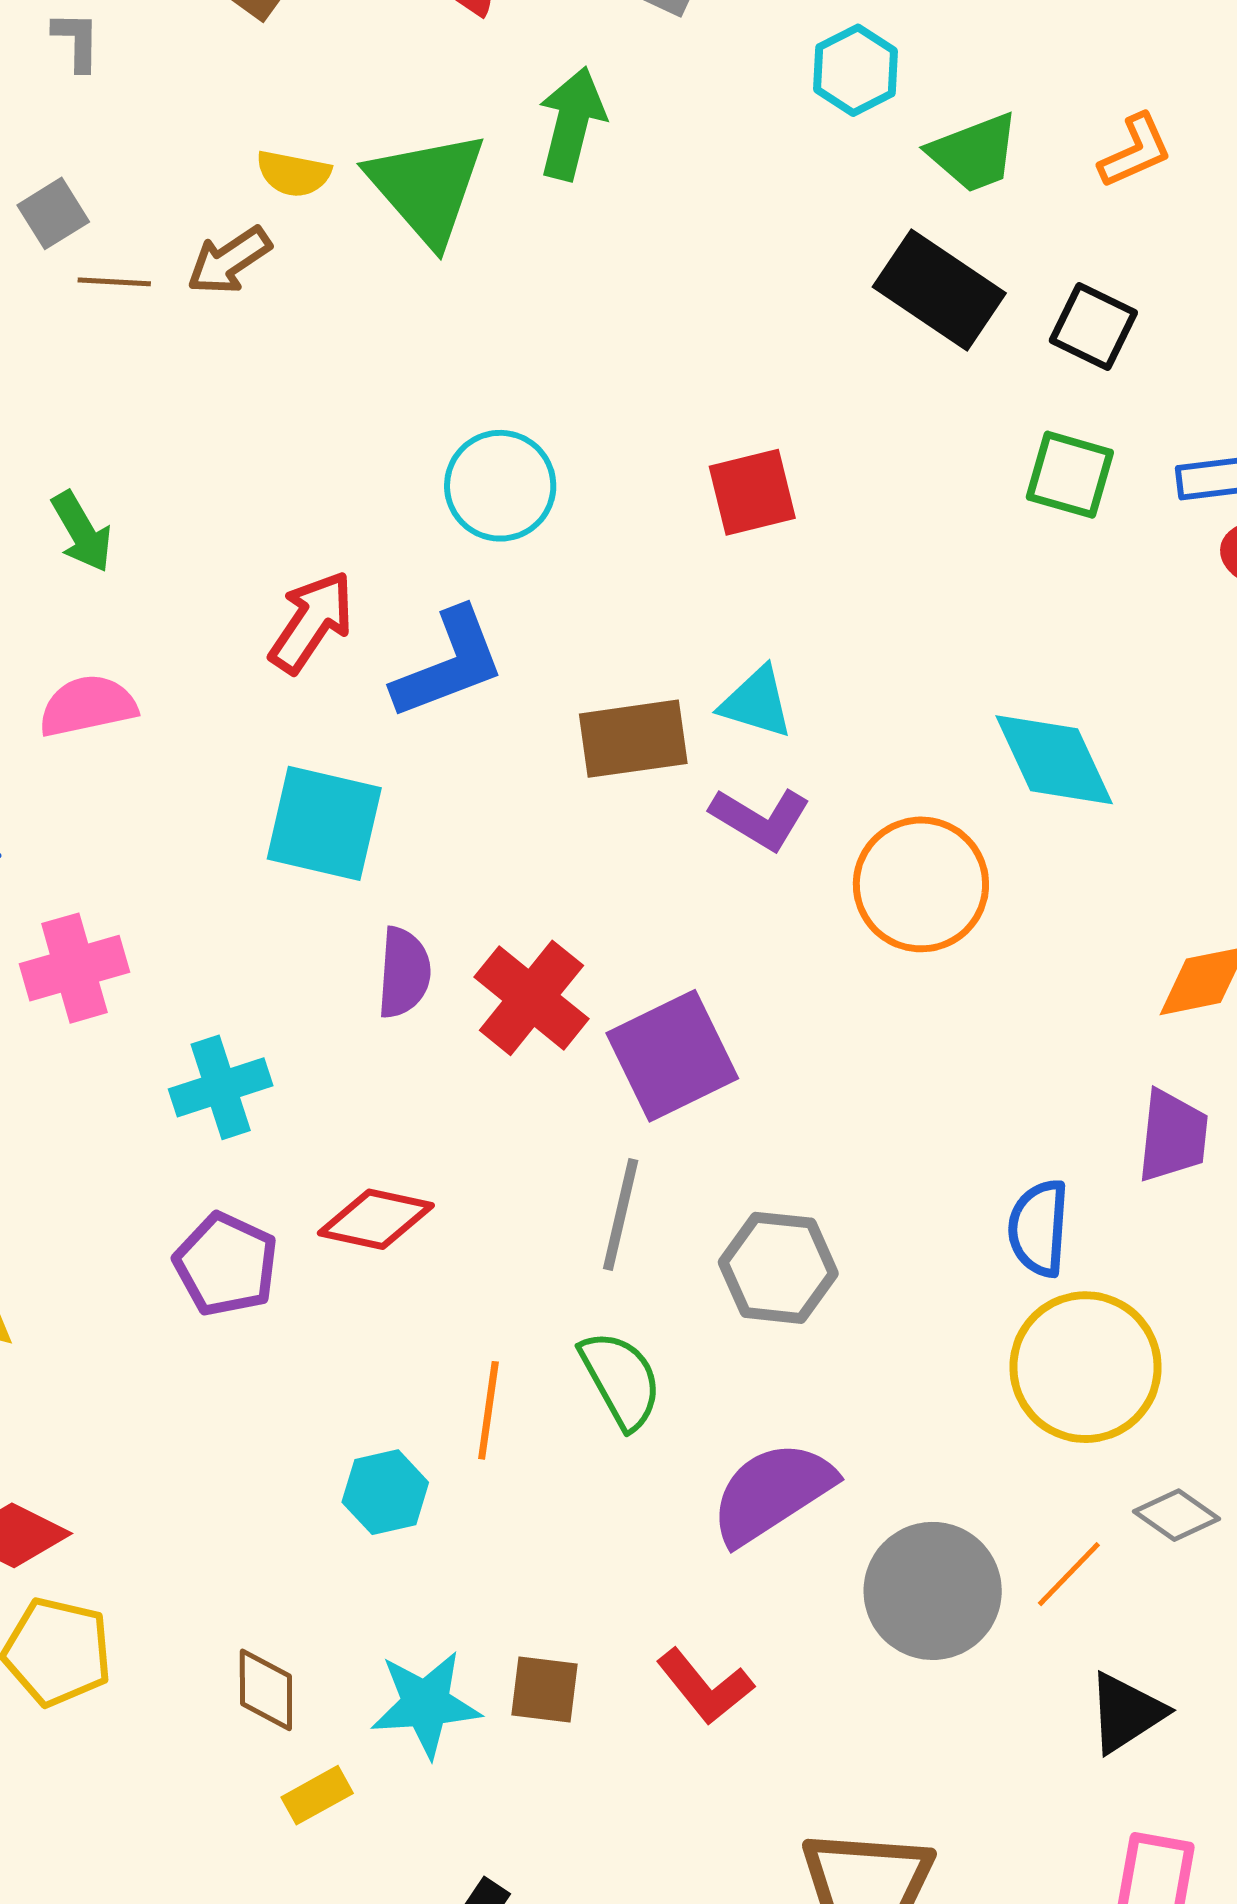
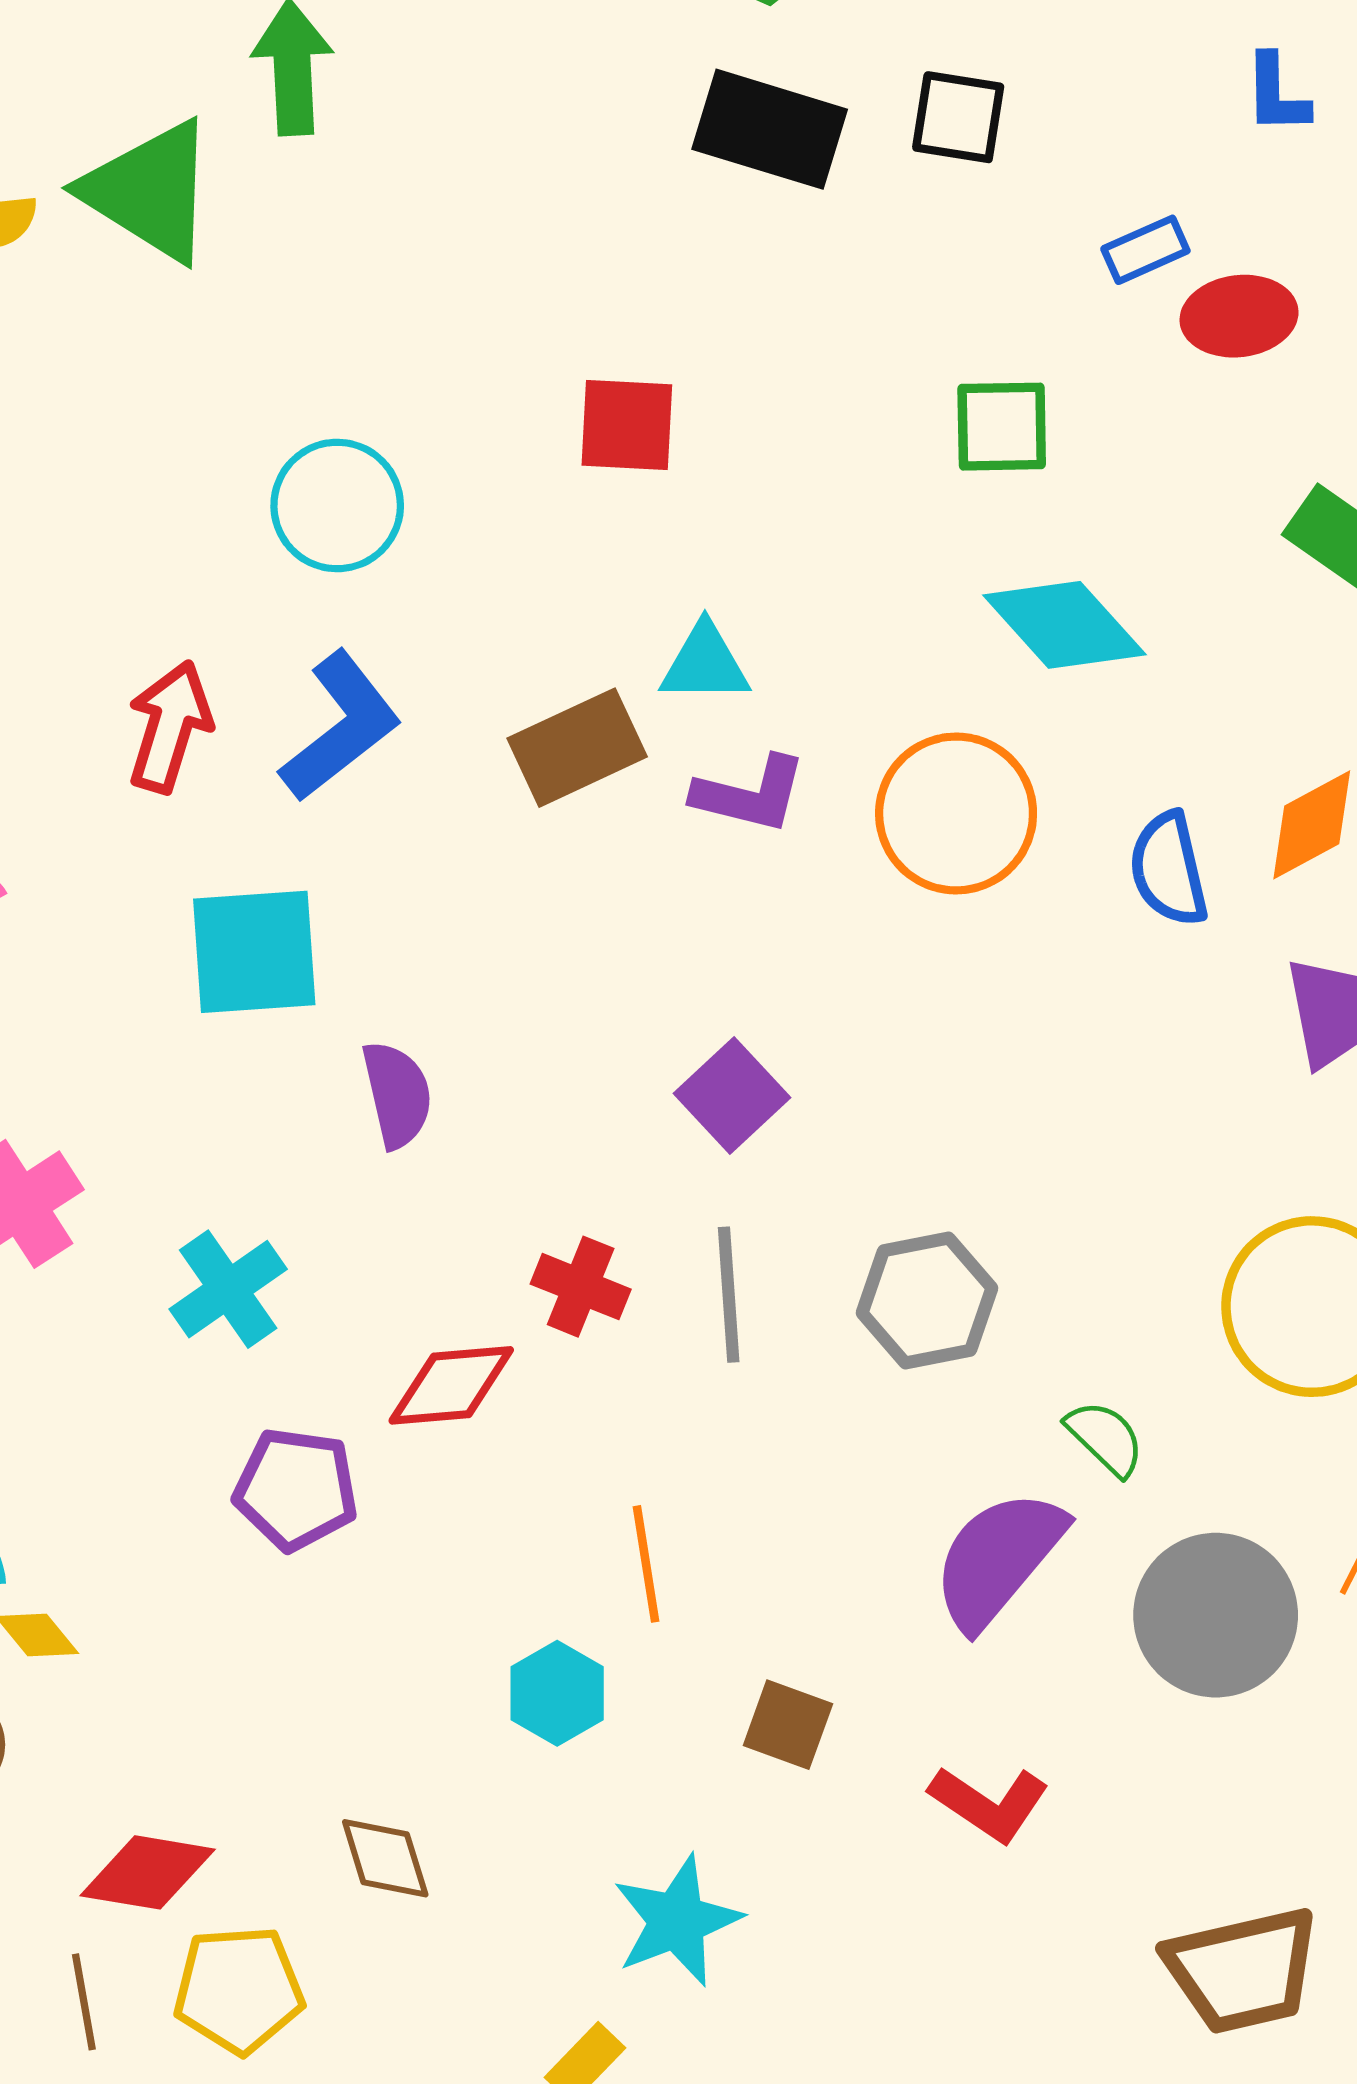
green square: (1070, 475) -> (1002, 427), moved
red square: (752, 492) -> (627, 425), turned 34
red cross: (531, 998) -> (581, 1287), moved, size x0.7
purple square: (672, 1056) -> (732, 1095), size x0.7
blue semicircle: (1039, 1228) -> (1169, 869), moved
green semicircle: (621, 1380) -> (1105, 1438), moved, size x0.7
brown square: (544, 1689) -> (788, 1725), moved, turned 30
brown diamond: (266, 1690) -> (385, 1858), moved

